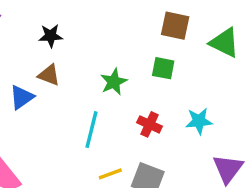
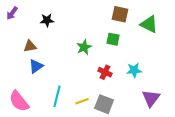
brown triangle: (49, 75) -> (30, 46), moved, turned -32
blue triangle: (22, 97) -> (36, 66), moved
cyan line: (92, 130) -> (57, 96), moved

